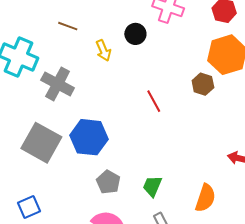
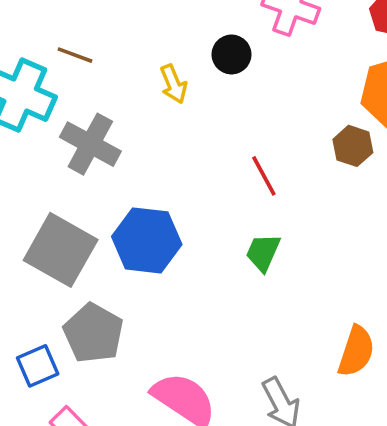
brown line: (68, 26) -> (75, 55), moved
gray pentagon: (108, 182) -> (93, 333), moved, size x1.4
green trapezoid: (152, 186) -> (263, 252), moved

